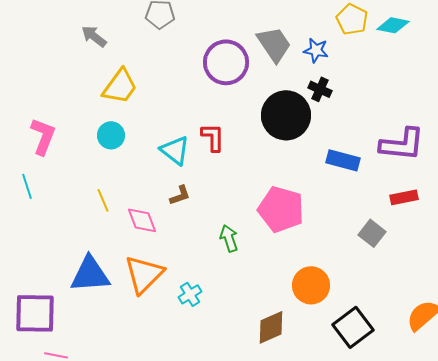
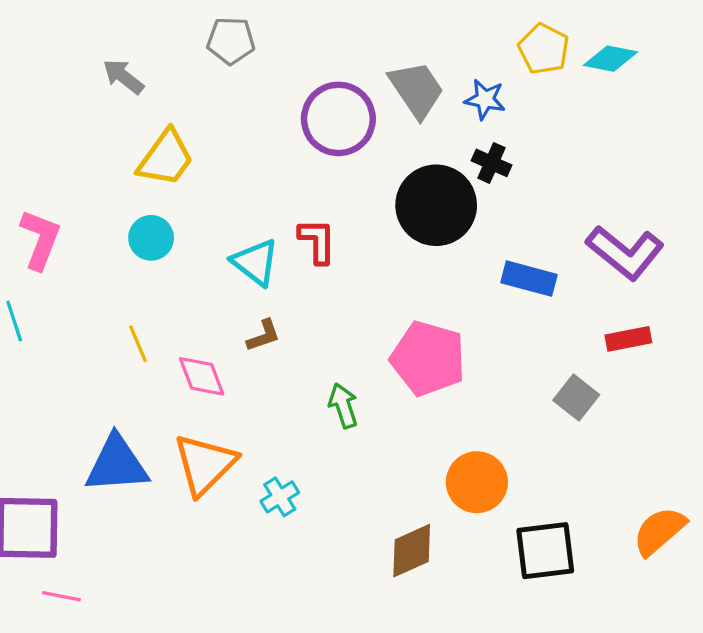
purple L-shape: (402, 144) -> (625, 253), turned 33
black square: (353, 327) -> (545, 551), turned 30

